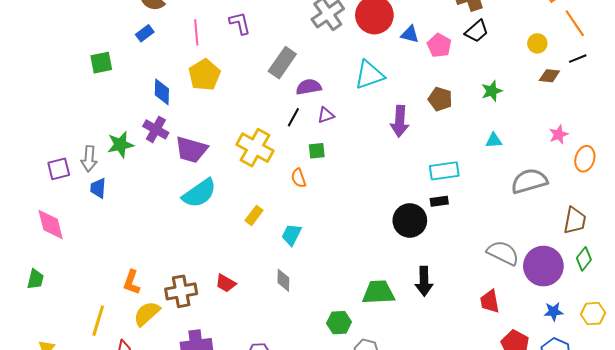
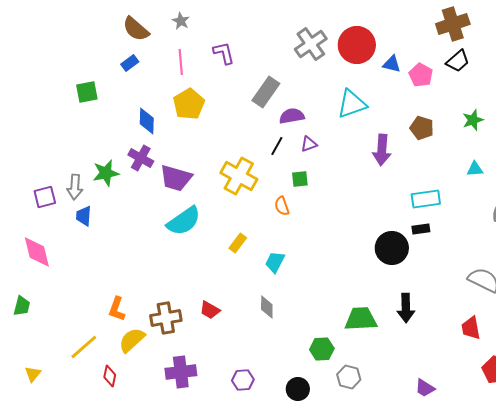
yellow line: (98, 321) -> (84, 347), turned 32

